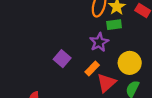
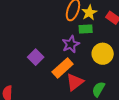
yellow circle: (130, 63) -> (103, 54), moved
orange rectangle: (92, 68) -> (63, 68), size x1.5

